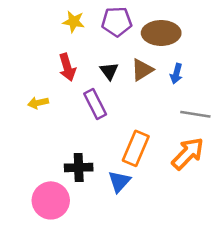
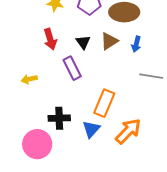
yellow arrow: (38, 103) -> (29, 79), moved
orange arrow: (188, 154) -> (128, 131), moved

